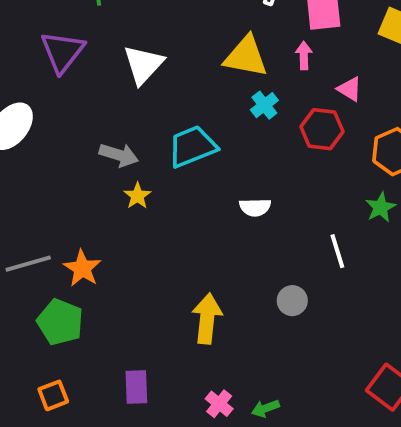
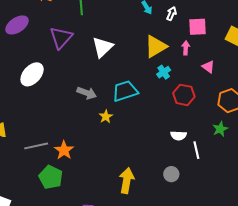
yellow triangle: (246, 57) -> (156, 46), turned -45
red hexagon: (322, 129) -> (184, 95), moved
yellow star: (137, 196) -> (106, 117), moved
white semicircle: (255, 207) -> (178, 136), moved

